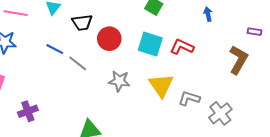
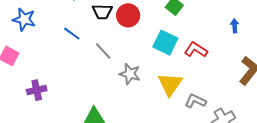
blue arrow: (208, 14) -> (235, 26), moved
red circle: (109, 39) -> (128, 15), moved
gray line: (78, 63) -> (103, 51), moved

